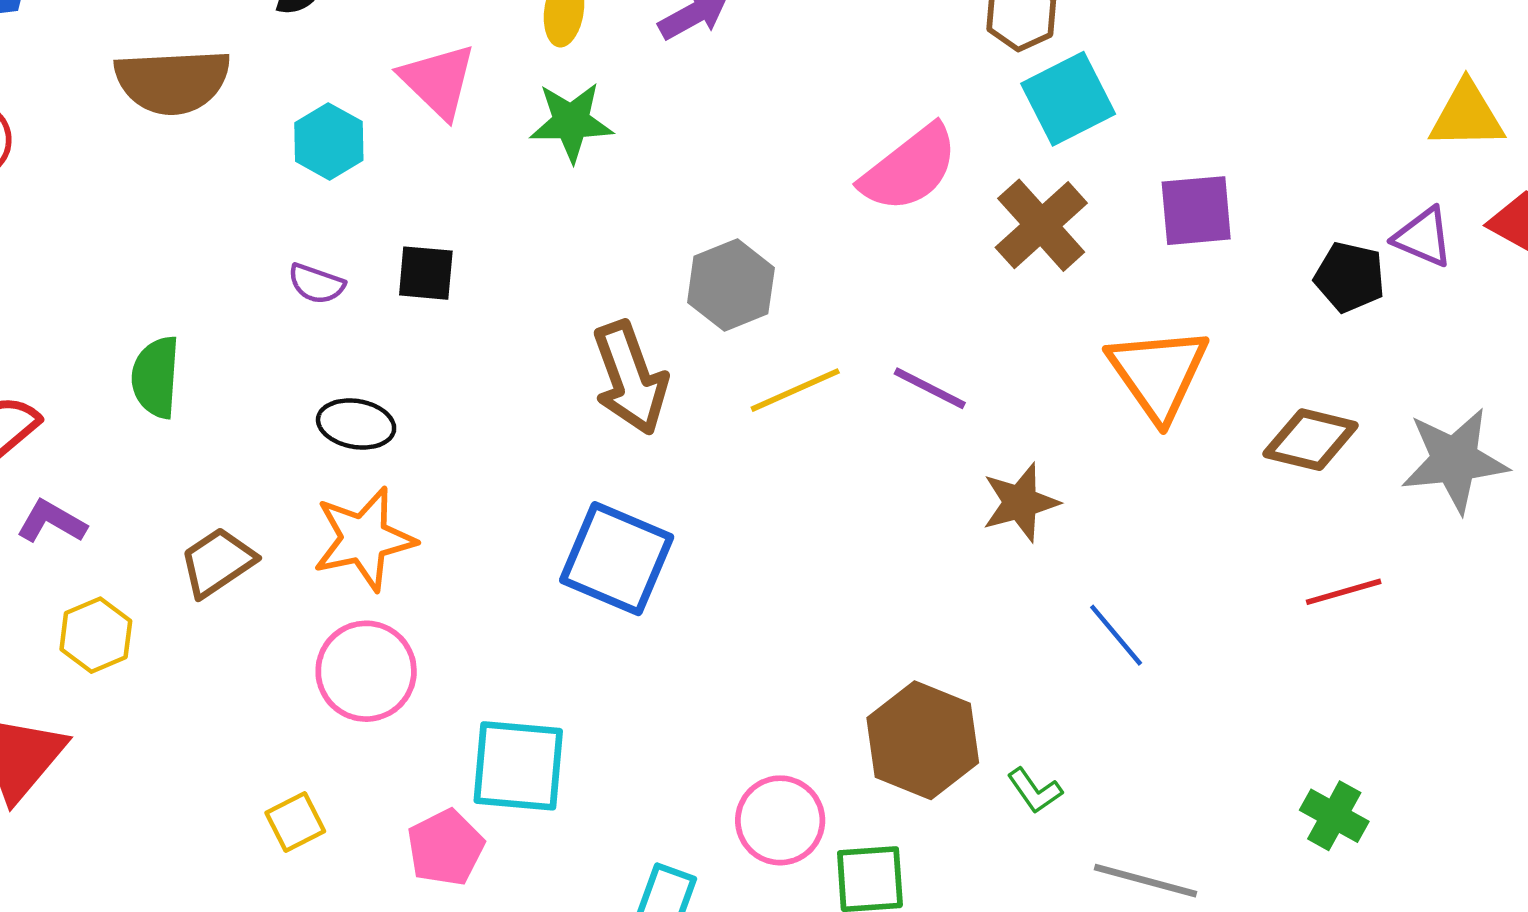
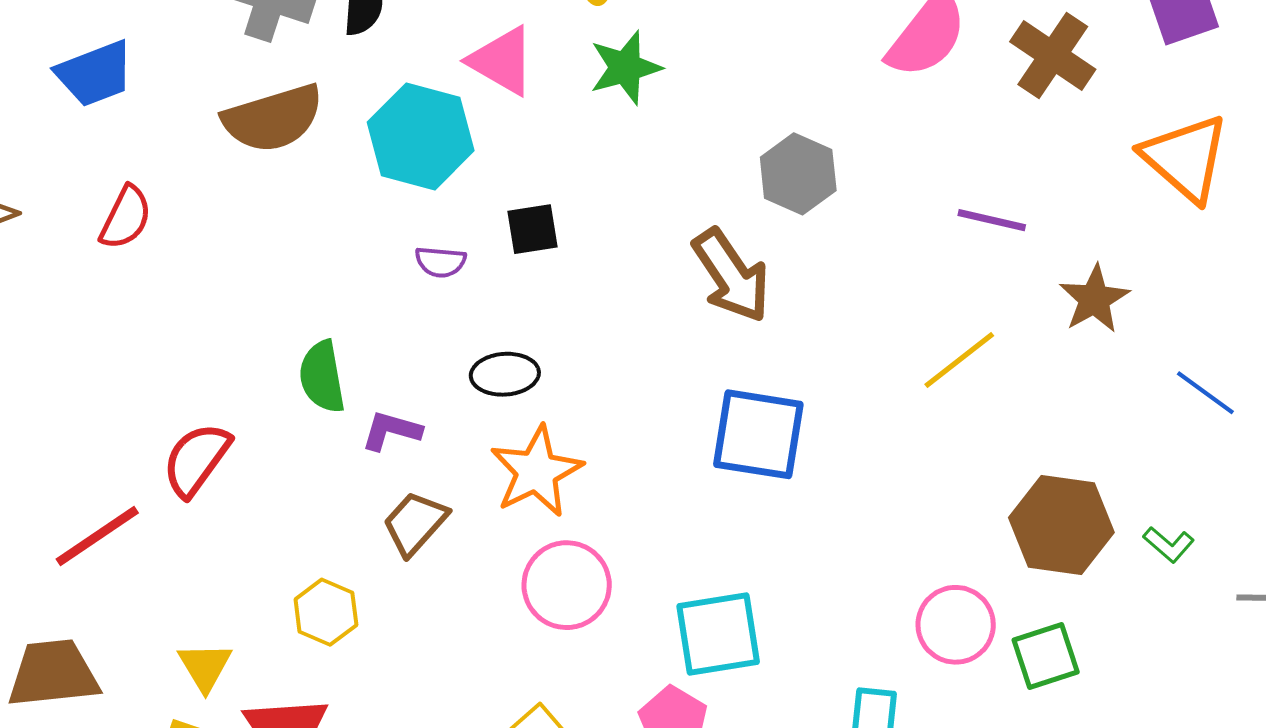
cyan hexagon: (329, 141) -> (421, 136), size x1.6
yellow line: (795, 390) -> (959, 360), moved
purple L-shape: (52, 522) -> (391, 431), moved

